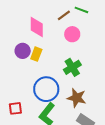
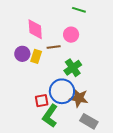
brown line: (64, 15) -> (54, 47), moved, turned 32
blue circle: (46, 89) -> (62, 91), moved
red square: (15, 108) -> (42, 101), moved

